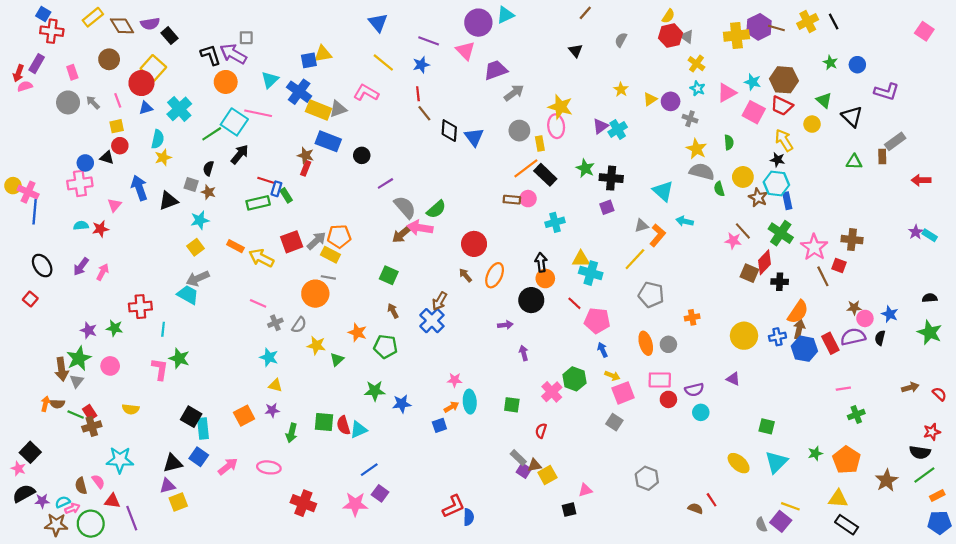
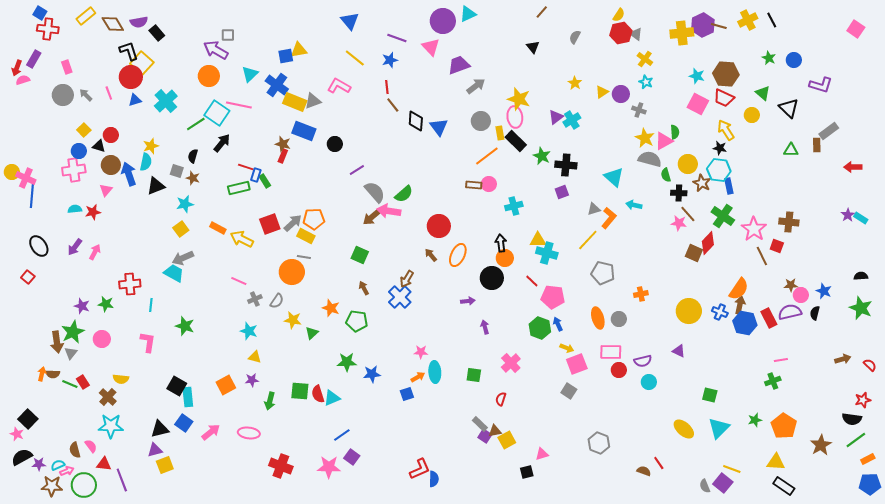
black L-shape: (211, 55) -> (129, 51), moved
brown circle: (109, 59) -> (111, 165), moved
pink triangle: (727, 93) -> (664, 141), moved
yellow square: (117, 126) -> (84, 130), moved, turned -32
cyan semicircle: (158, 139) -> (146, 162), moved
black rectangle: (545, 175) -> (516, 141), moved
black cross: (780, 282) -> (679, 193), moved
blue cross: (777, 337) -> (720, 312), turned 35
green star: (179, 358) -> (185, 326), moved
green hexagon: (574, 379) -> (540, 328), moved
green cross: (856, 415) -> (773, 381), moved
brown cross: (92, 426) -> (108, 397), moved, turned -30

